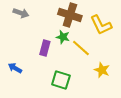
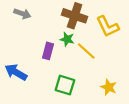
blue arrow: (15, 68) -> (16, 72), size x1.5
yellow star: (102, 70) -> (109, 87), moved

